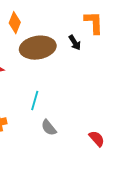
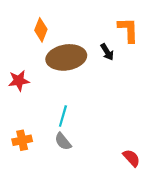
gray semicircle: (49, 128) -> (63, 141), moved

